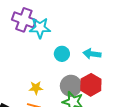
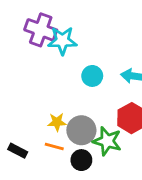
gray circle: (71, 86) -> (81, 130), moved

